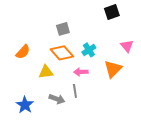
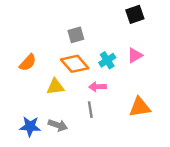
pink triangle: (127, 46) -> (135, 55), moved, turned 40
orange triangle: (113, 69) -> (140, 107), moved, turned 36
gray arrow: (57, 99) -> (58, 125), moved
blue star: (25, 105) -> (30, 126), turned -30

